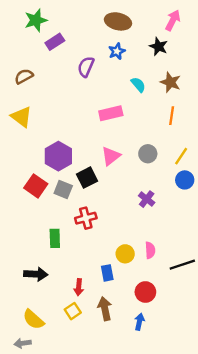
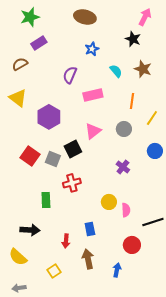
brown ellipse: (118, 21) -> (85, 17), moved
purple rectangle: (55, 42) -> (39, 43), moved
blue star: (117, 51) -> (92, 49), moved
purple semicircle: (86, 67) -> (70, 75), moved
orange line: (172, 116) -> (132, 101), moved
purple hexagon: (58, 156) -> (49, 117), moved
yellow line: (181, 156) -> (152, 118), moved
yellow circle: (125, 254) -> (109, 202), moved
red circle: (145, 292) -> (132, 245), moved
yellow square: (73, 311) -> (54, 271), moved
yellow semicircle: (33, 319) -> (18, 257), moved

